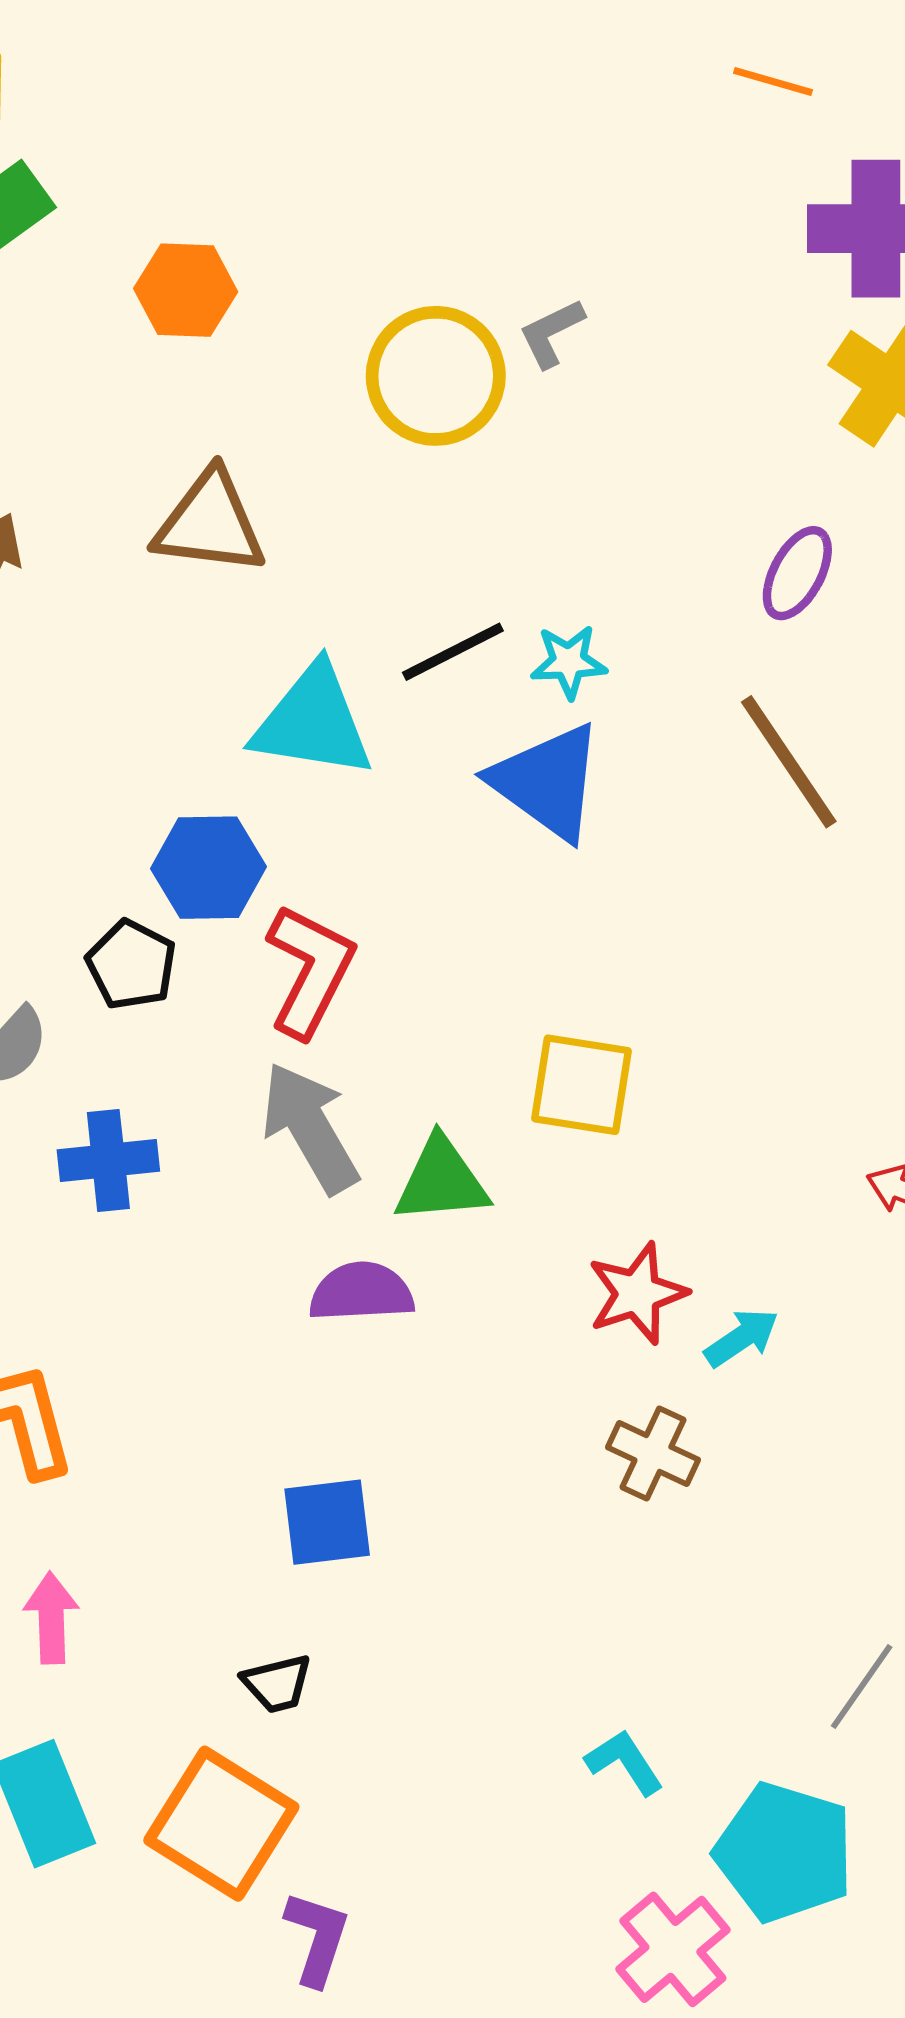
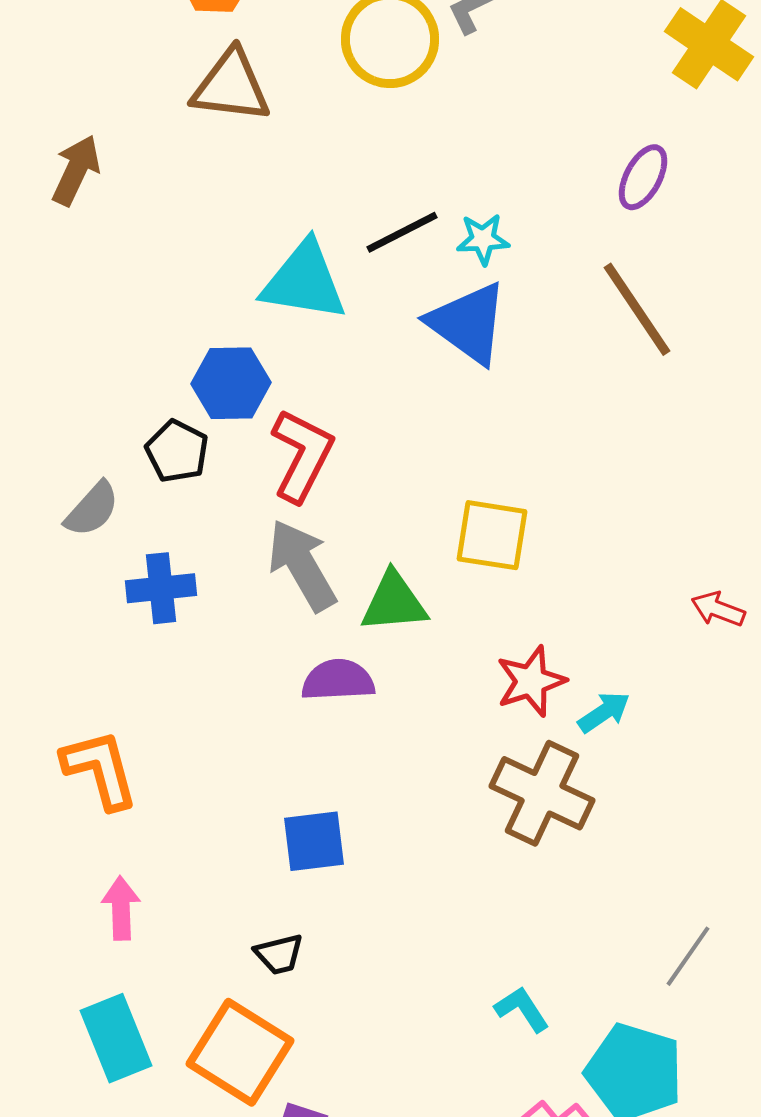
brown triangle: (210, 523) -> (231, 86), moved
brown cross: (653, 1453) -> (542, 793), size x1.6

